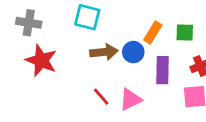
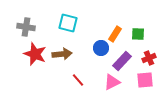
brown arrow: (104, 52) -> (62, 54), moved
purple rectangle: (163, 70) -> (122, 61), turned 42
pink triangle: (130, 99) -> (112, 82), moved

